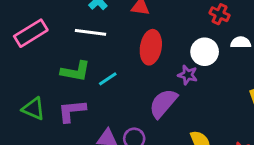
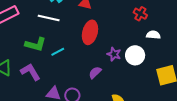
white circle: (205, 52) -> (135, 55), moved
purple semicircle: (163, 103) -> (95, 73), size x0.6
purple L-shape: (72, 111) -> (30, 72), turned 60

